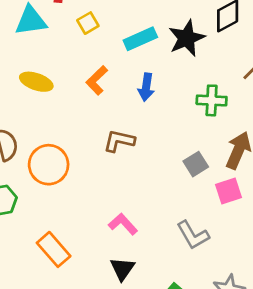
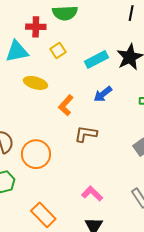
orange L-shape: (97, 80) -> (66, 105), moved
yellow ellipse: (36, 82) -> (35, 83), moved
blue arrow: (146, 87) -> (103, 94), turned 48

